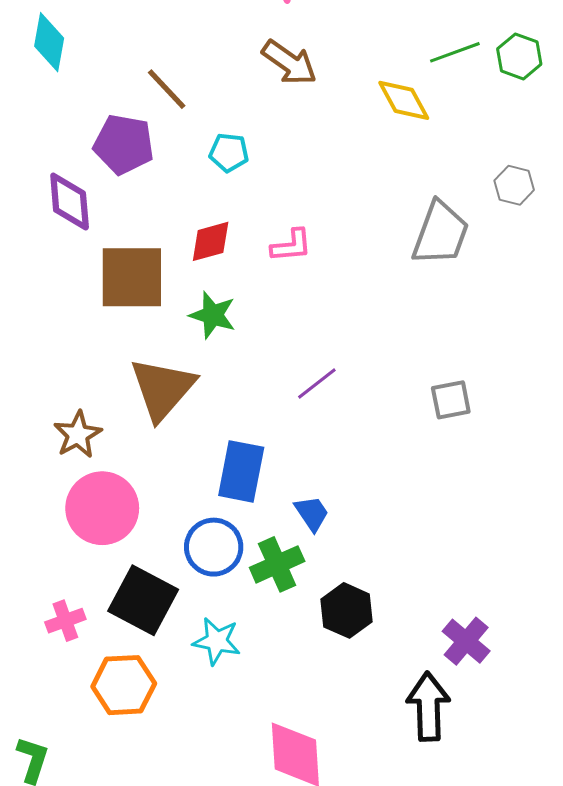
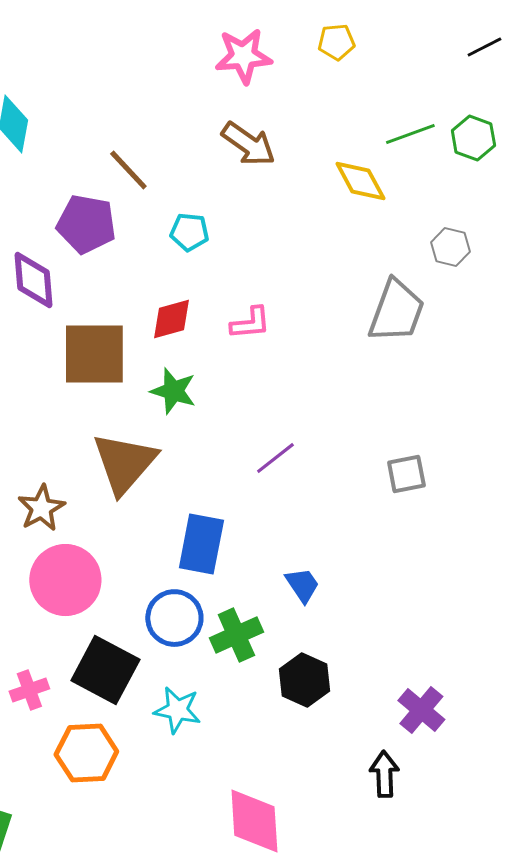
gray hexagon: (514, 185) -> (450, 247), moved
blue trapezoid: (312, 513) -> (302, 585), moved
black arrow: (428, 707) -> (384, 774), size x0.7

